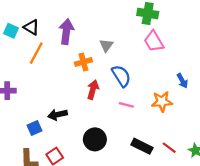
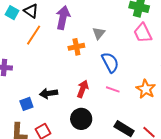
red arrow: (93, 90) -> (83, 89), moved
orange star: (162, 102) -> (146, 89), turned 30

